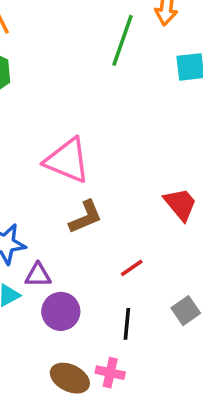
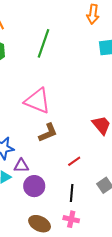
green line: (122, 40) -> (43, 43), moved
pink cross: (110, 373) -> (71, 219), moved

